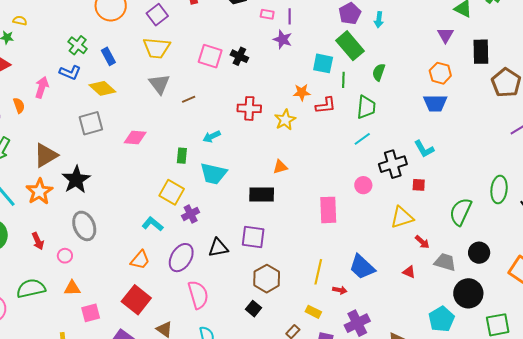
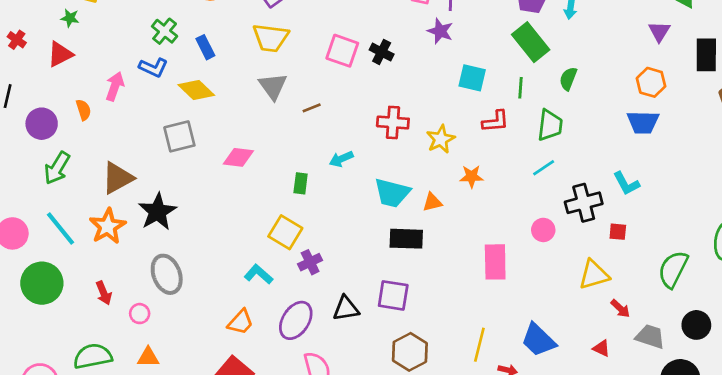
cyan square: (323, 63) -> (472, 78), moved
orange star: (302, 92) -> (472, 177), moved
cyan trapezoid: (214, 174) -> (392, 193), moved

